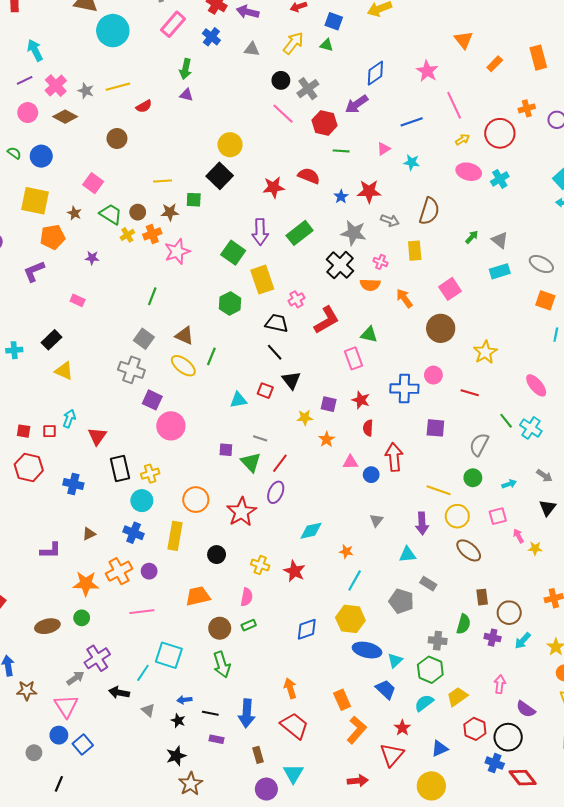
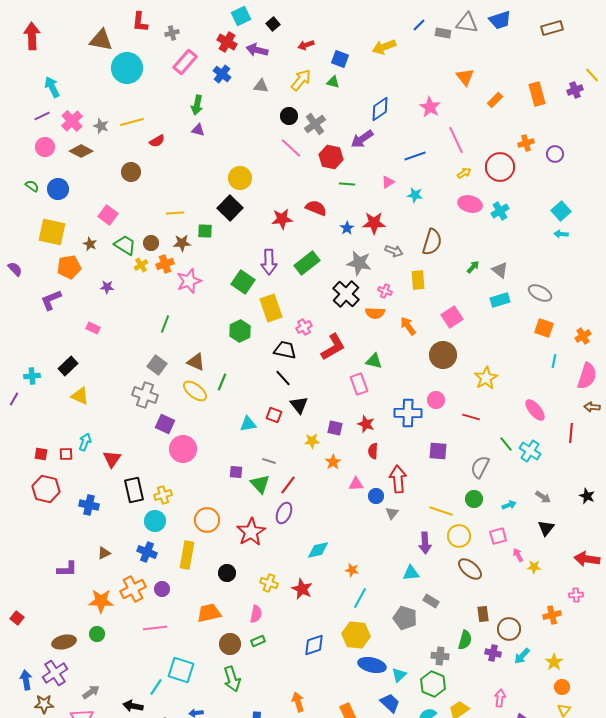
gray triangle: (376, 520) -> (392, 513), moved
purple cross: (97, 658) -> (55, 673), moved

